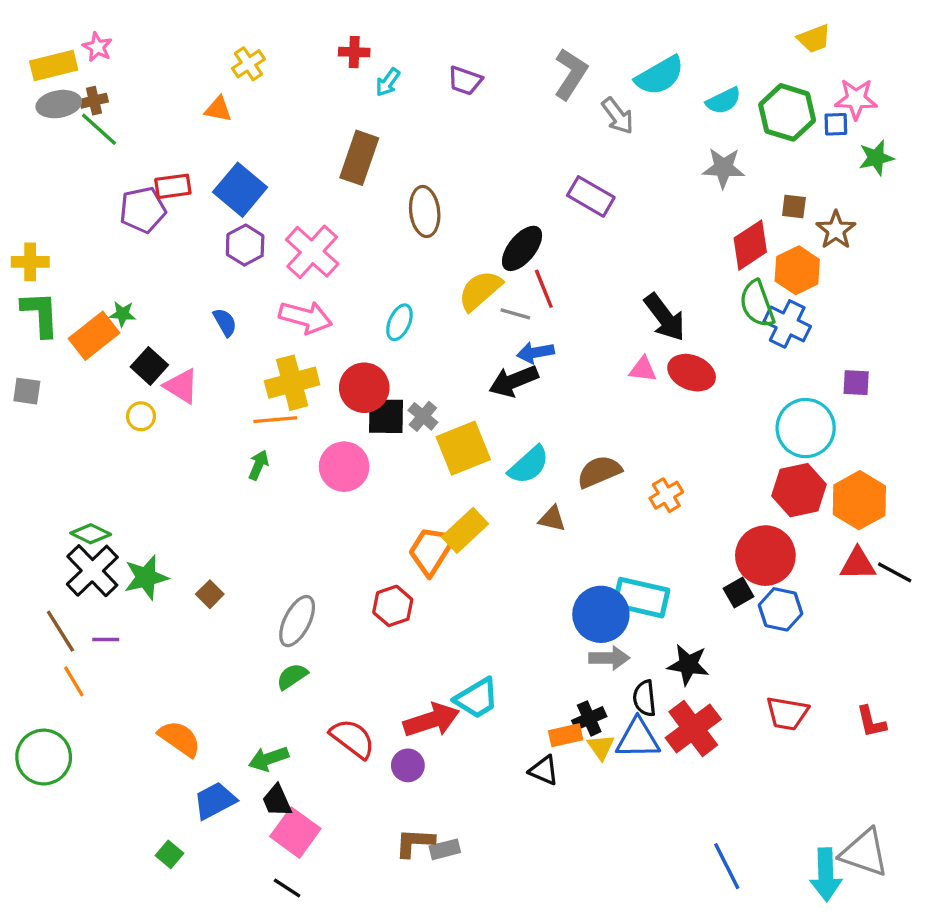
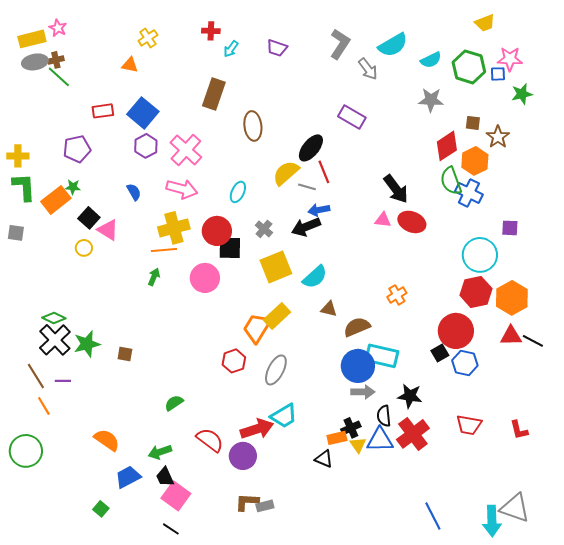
purple pentagon: (143, 210) -> (77, 149), moved
gray cross: (423, 416) -> (264, 229), moved
brown semicircle: (599, 472) -> (357, 327), moved
brown square: (210, 594) -> (125, 354), turned -35
gray ellipse: (297, 621) -> (276, 370), moved
purple circle: (408, 765) -> (243, 456), size x1.4

